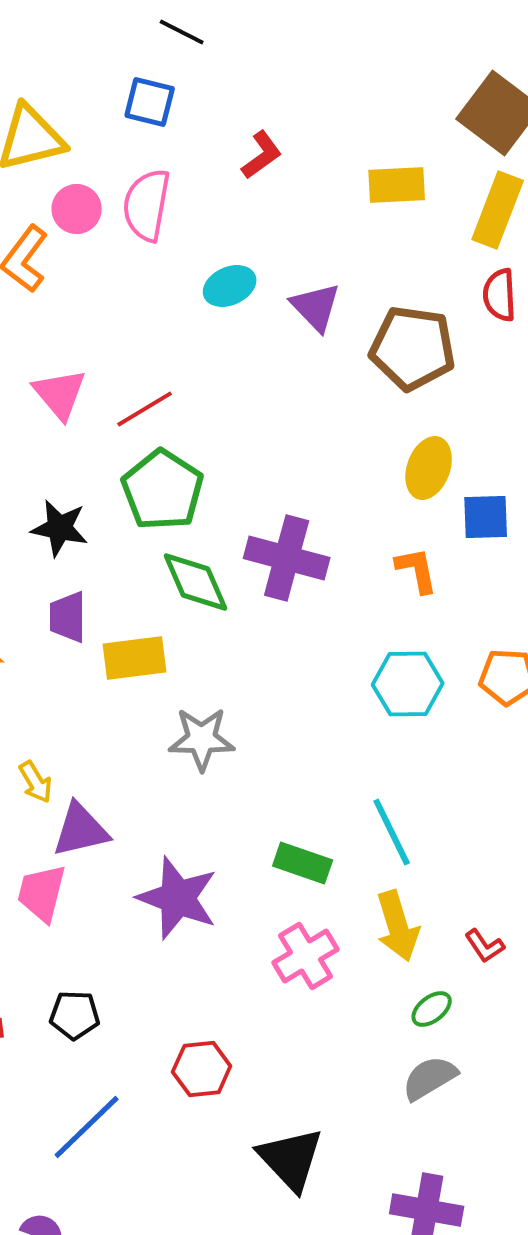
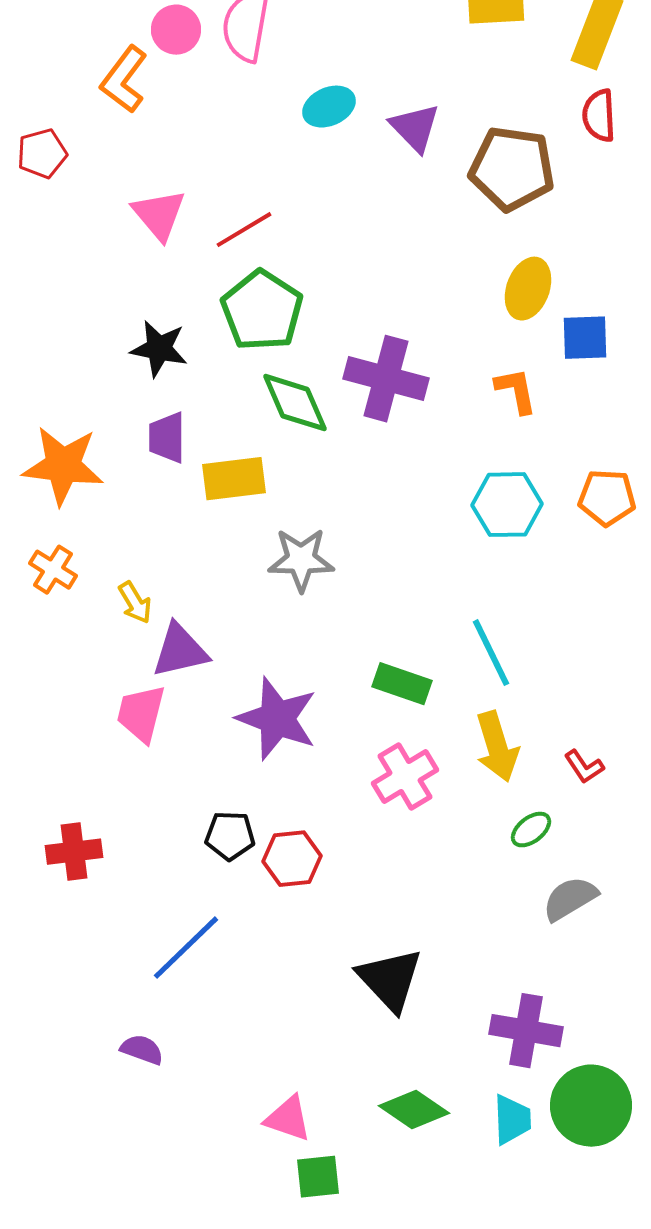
black pentagon: (75, 1015) -> (230, 836), moved
red hexagon: (202, 1069) -> (292, 859), moved
gray semicircle: (430, 1078) -> (570, 899), moved

